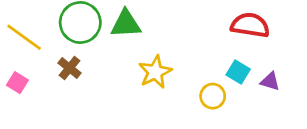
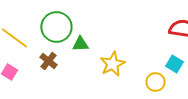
green triangle: (126, 24) -> (80, 44), moved, size x0.7

